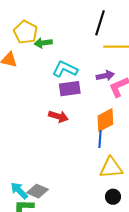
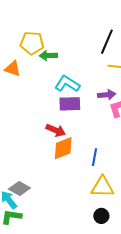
yellow pentagon: (26, 32) -> (32, 43), turned -30
orange diamond: (105, 120) -> (63, 148), moved
gray diamond: (37, 191) -> (19, 188), moved

